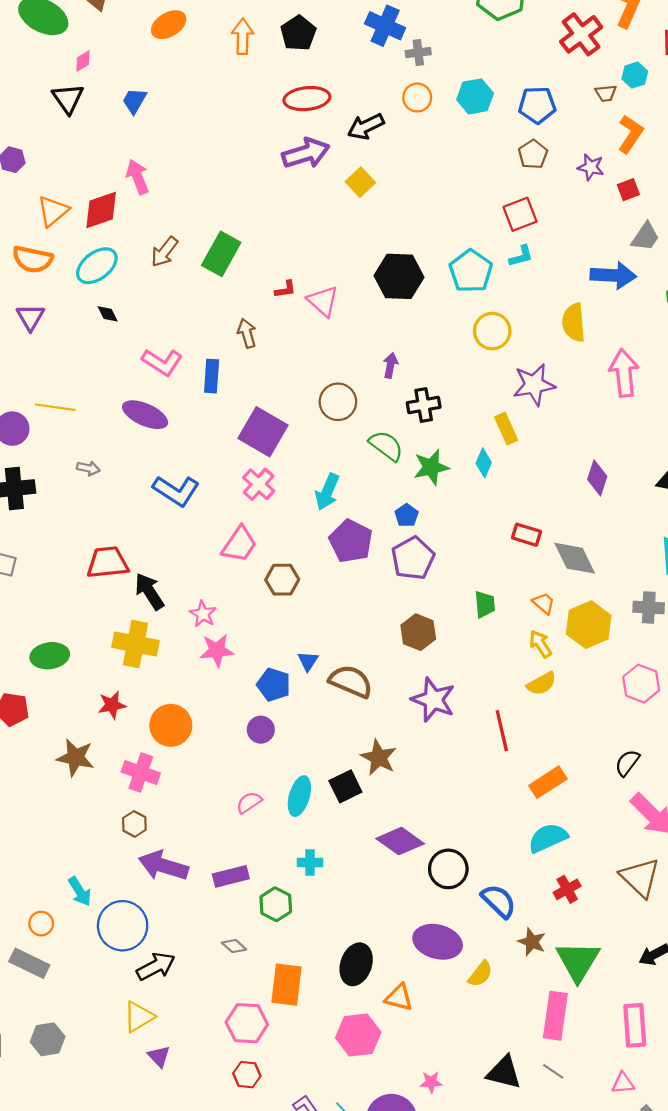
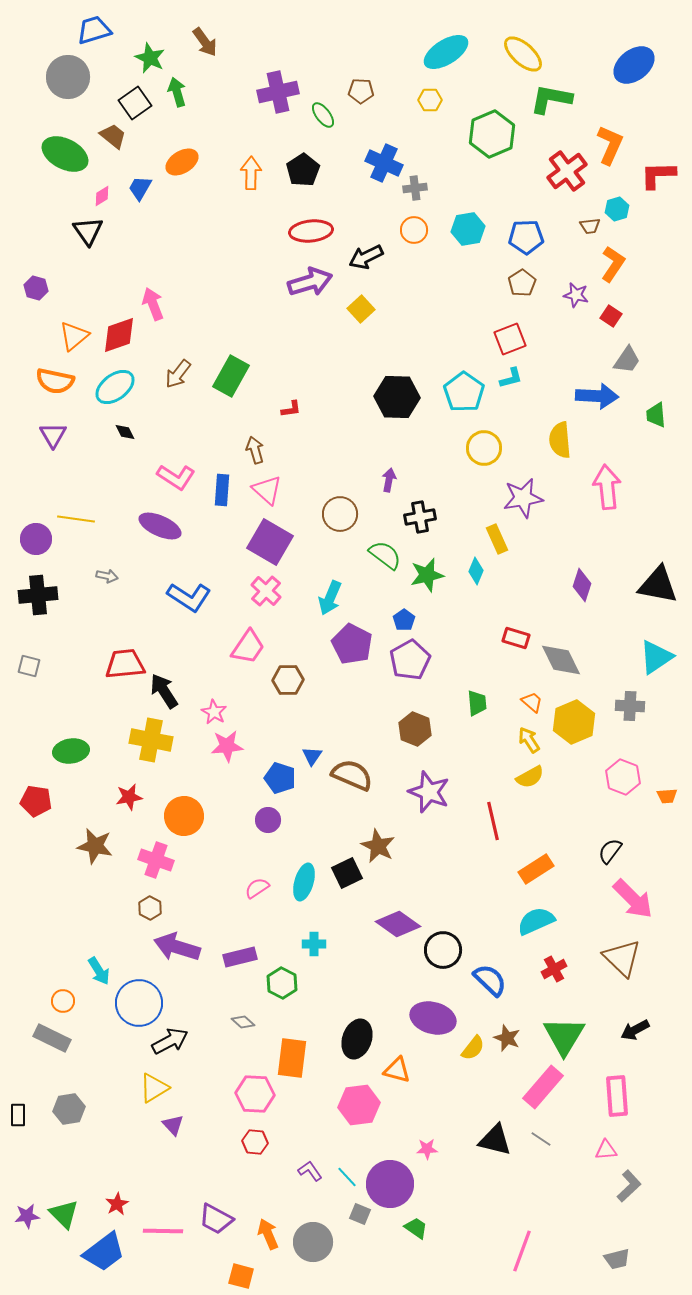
blue trapezoid: (134, 101) -> (140, 188), moved
red square: (628, 190) -> (611, 316), turned -35
pink triangle: (323, 301) -> (267, 490), moved
brown star: (532, 942) -> (507, 1038), moved
pink rectangle: (555, 1016) -> (543, 1087), turned 33

